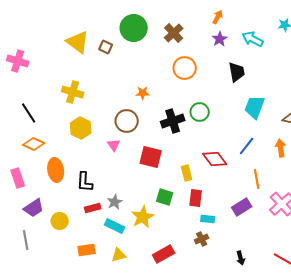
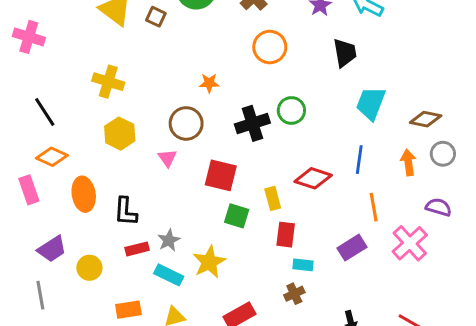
blue line: (247, 146) -> (359, 160), turned -30
red diamond: (215, 159) -> (313, 178), turned -35
pink rectangle: (18, 178) -> (29, 190), moved
green square: (165, 197) -> (237, 216), moved

